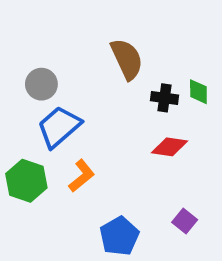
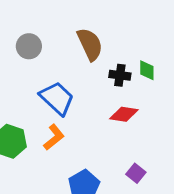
gray circle: (41, 84) -> (29, 46), moved
blue trapezoid: (59, 127) -> (57, 98), moved, turned 84

